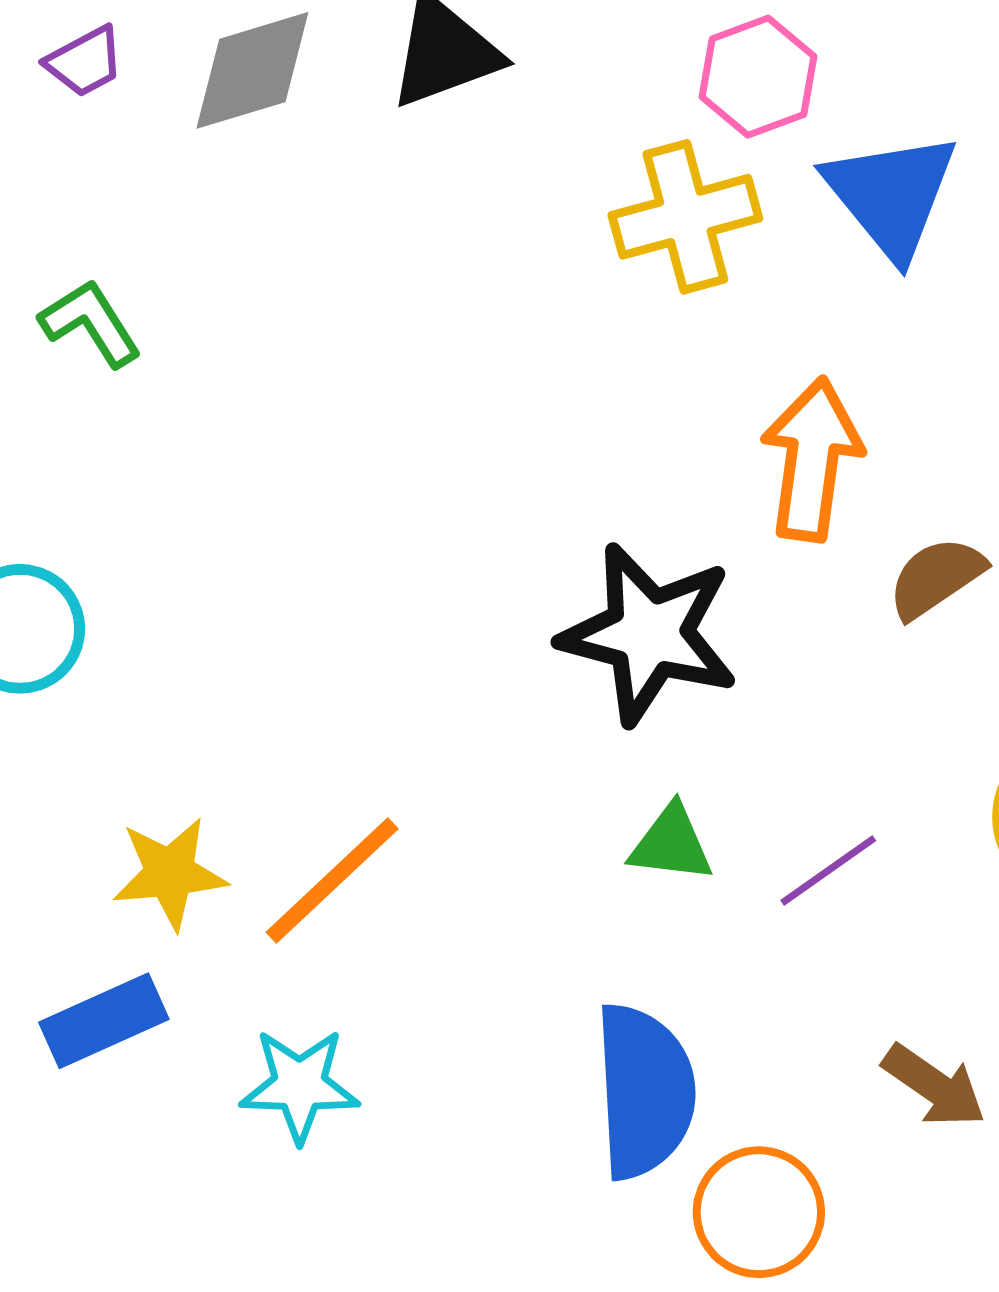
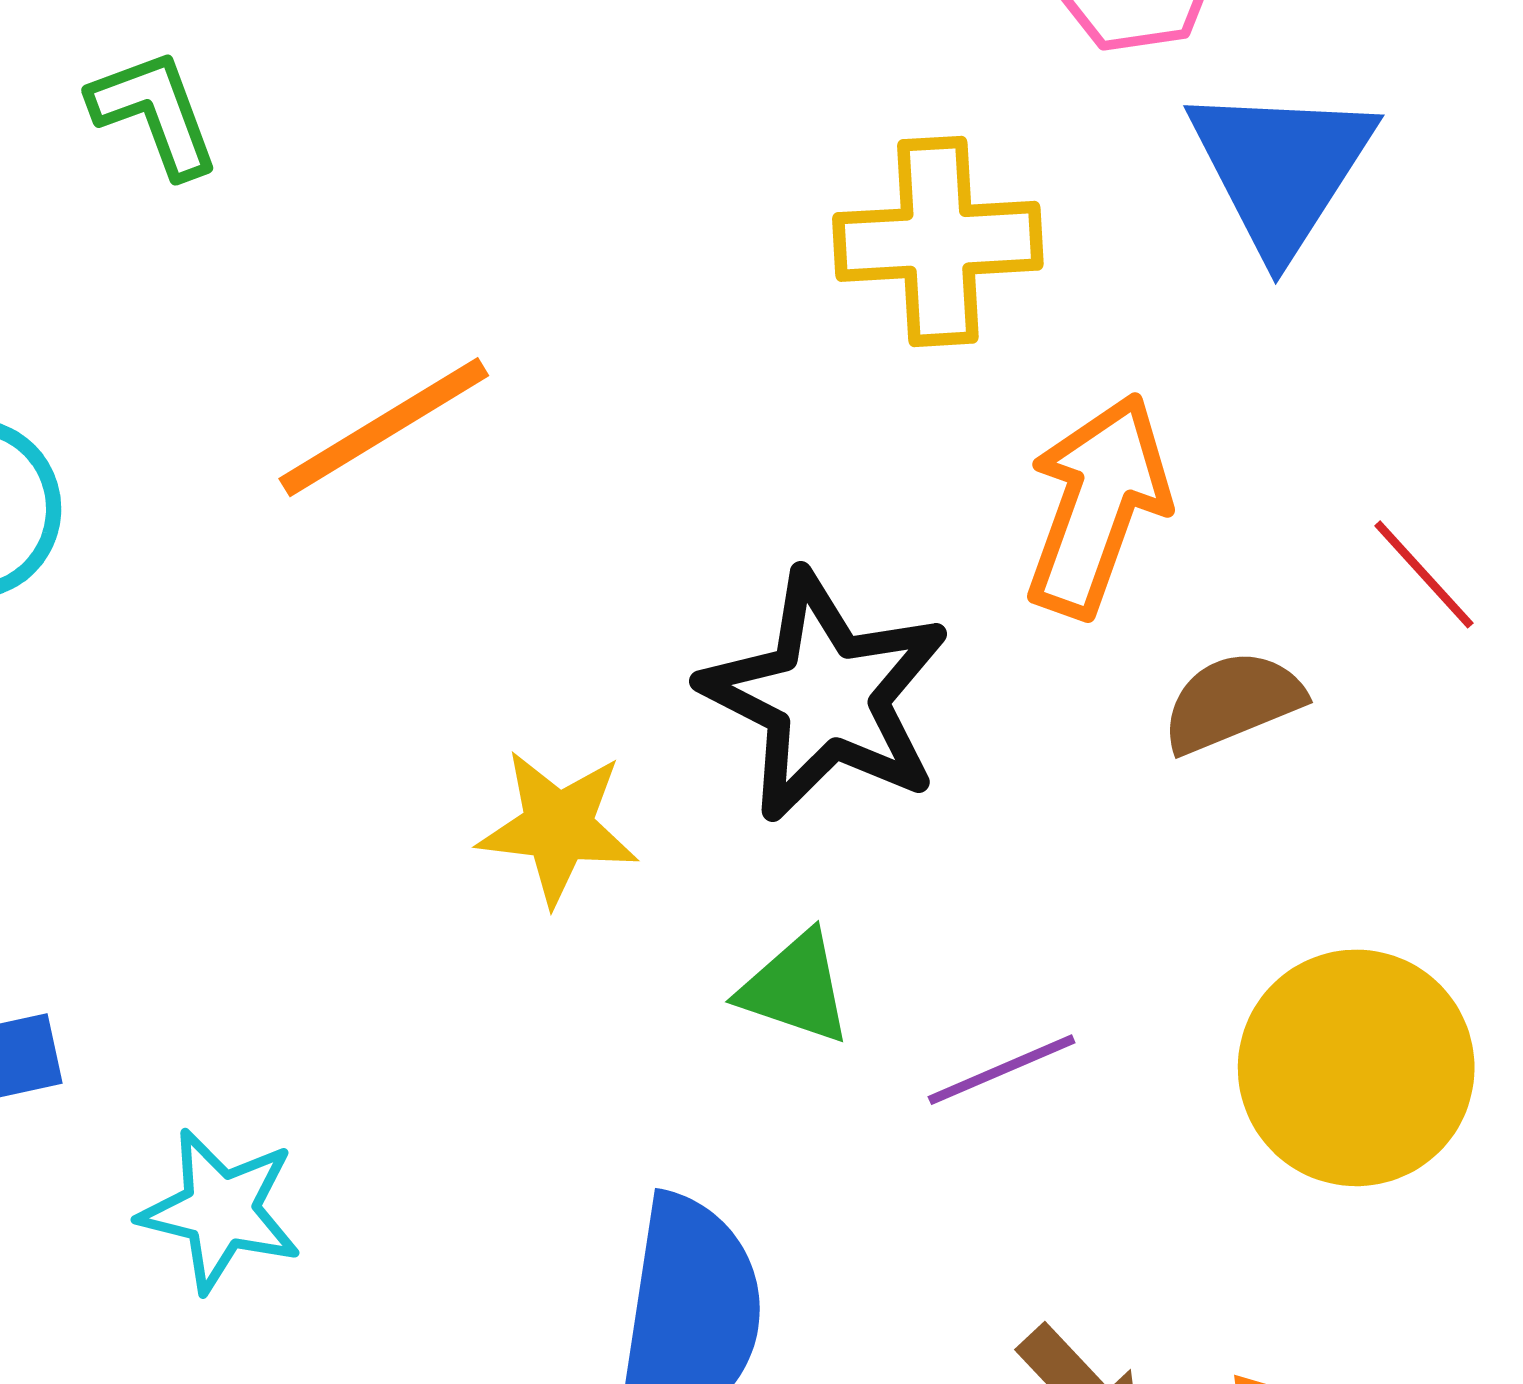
yellow cross: (685, 217) -> (938, 241), moved
yellow star: (170, 873) -> (558, 827), moved
orange line: (332, 881) -> (384, 427), moved

